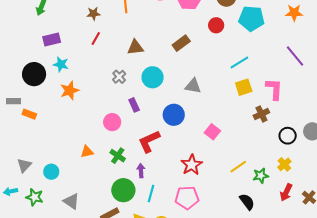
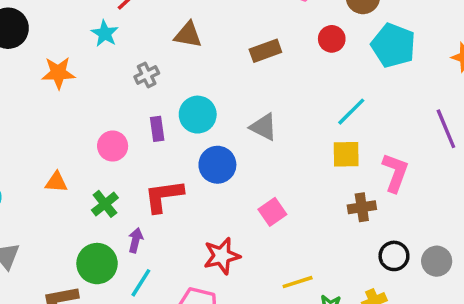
cyan line: (239, 63) -> (351, 112), turned -30
cyan star: (61, 64) -> (105, 33), moved
cyan circle: (153, 77) -> (198, 115), moved

